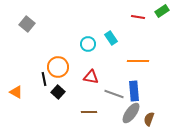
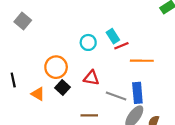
red line: (138, 17) -> (121, 46), moved, turned -32
black line: (44, 79) -> (13, 80), moved
orange triangle: (16, 92) -> (38, 94), moved
black square: (58, 92) -> (62, 87), moved

